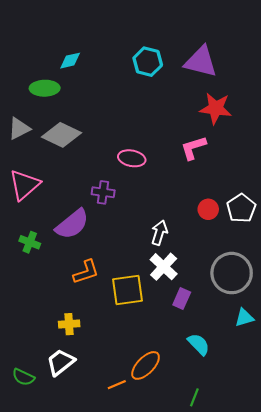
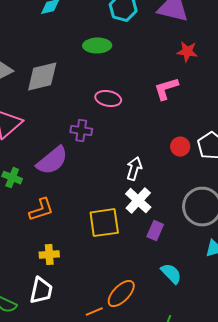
green ellipse: (45, 88) -> (97, 46), moved
red star: (216, 108) -> (187, 52), size x0.7
gray diamond: (62, 135) -> (42, 77), turned -39
orange L-shape: (86, 272) -> (41, 210), moved
white trapezoid: (61, 362) -> (41, 291), turned 140

